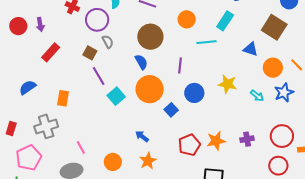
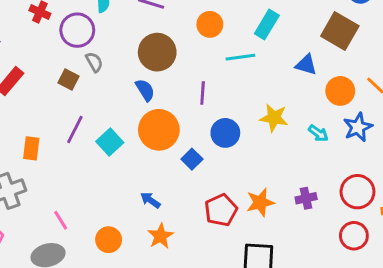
purple line: (99, 76) -> (75, 129), moved, turned 60

